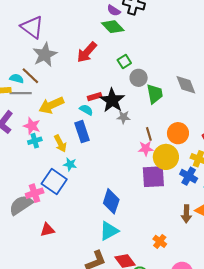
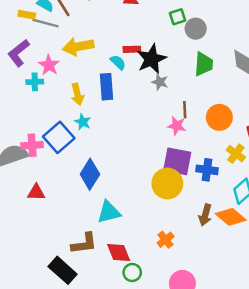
gray circle: (139, 78) -> (196, 29), moved
cyan cross: (35, 141) -> (35, 82), moved
yellow circle: (166, 157) -> (167, 183), moved
blue cross: (189, 176) -> (207, 170), moved, turned -36
blue diamond: (111, 201) -> (90, 174), moved

